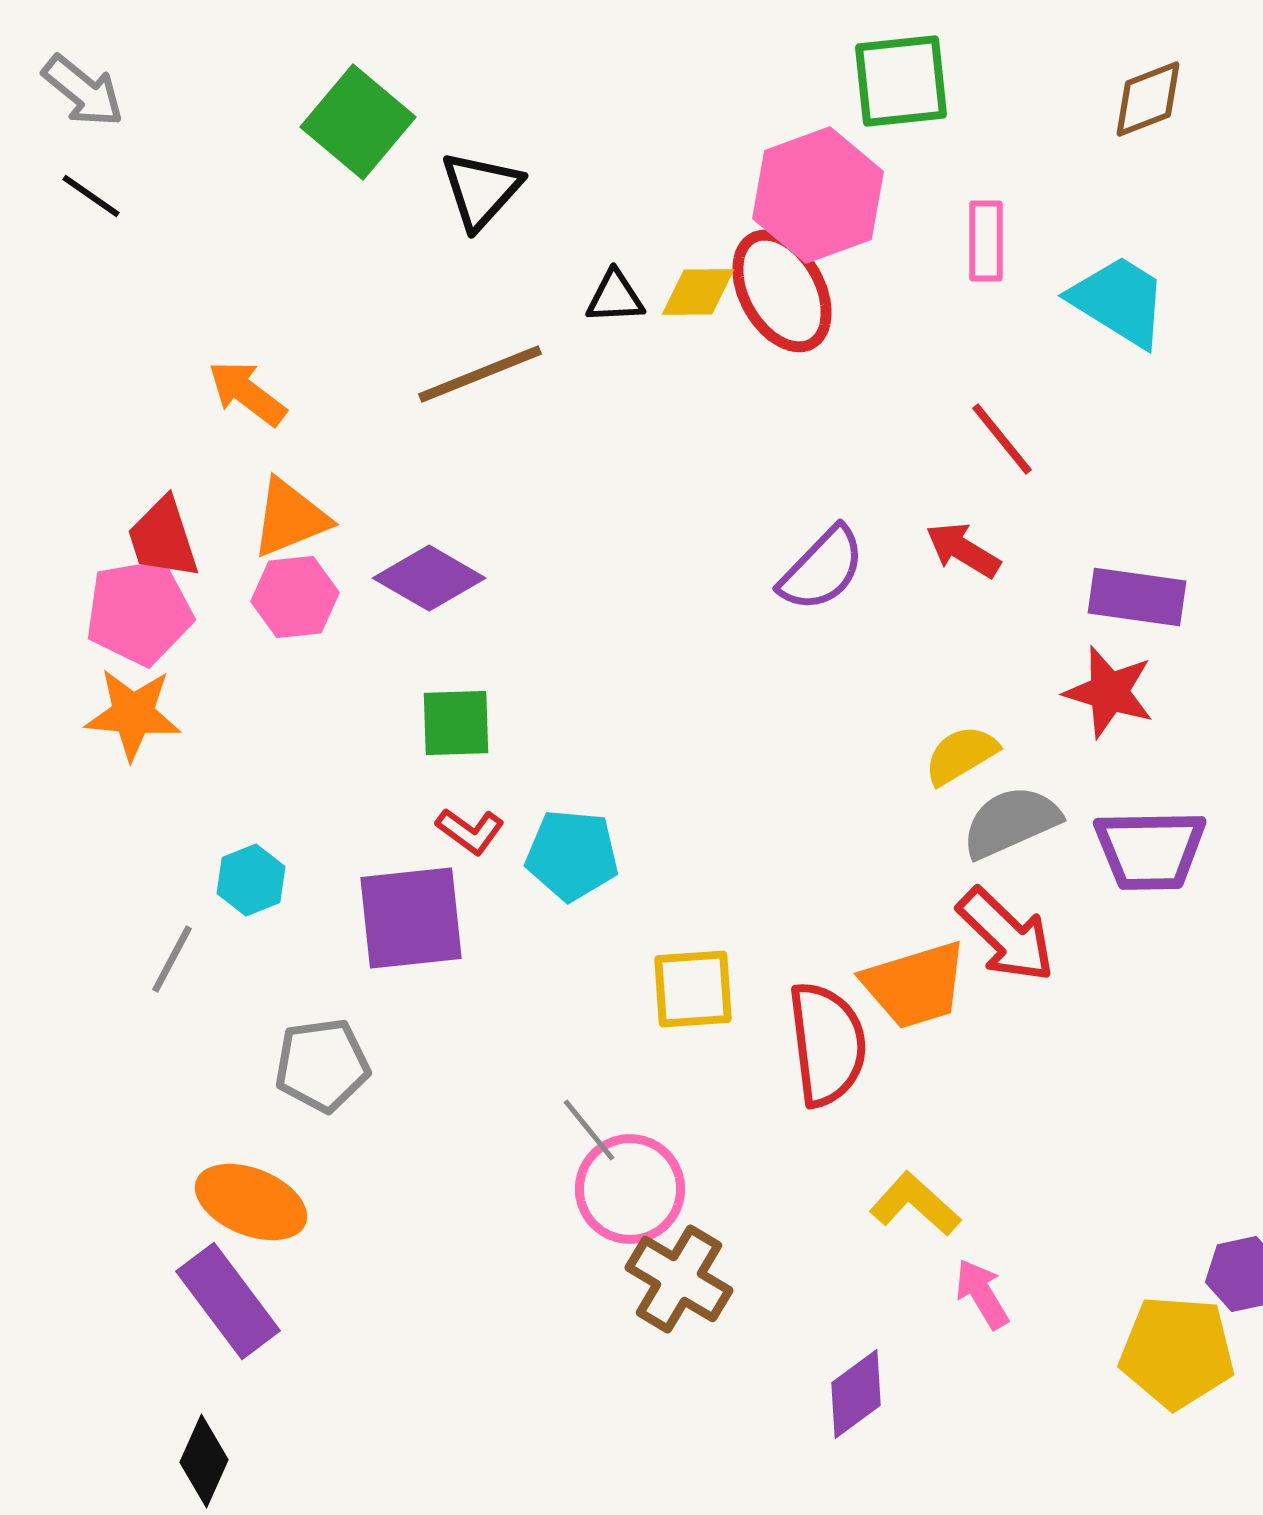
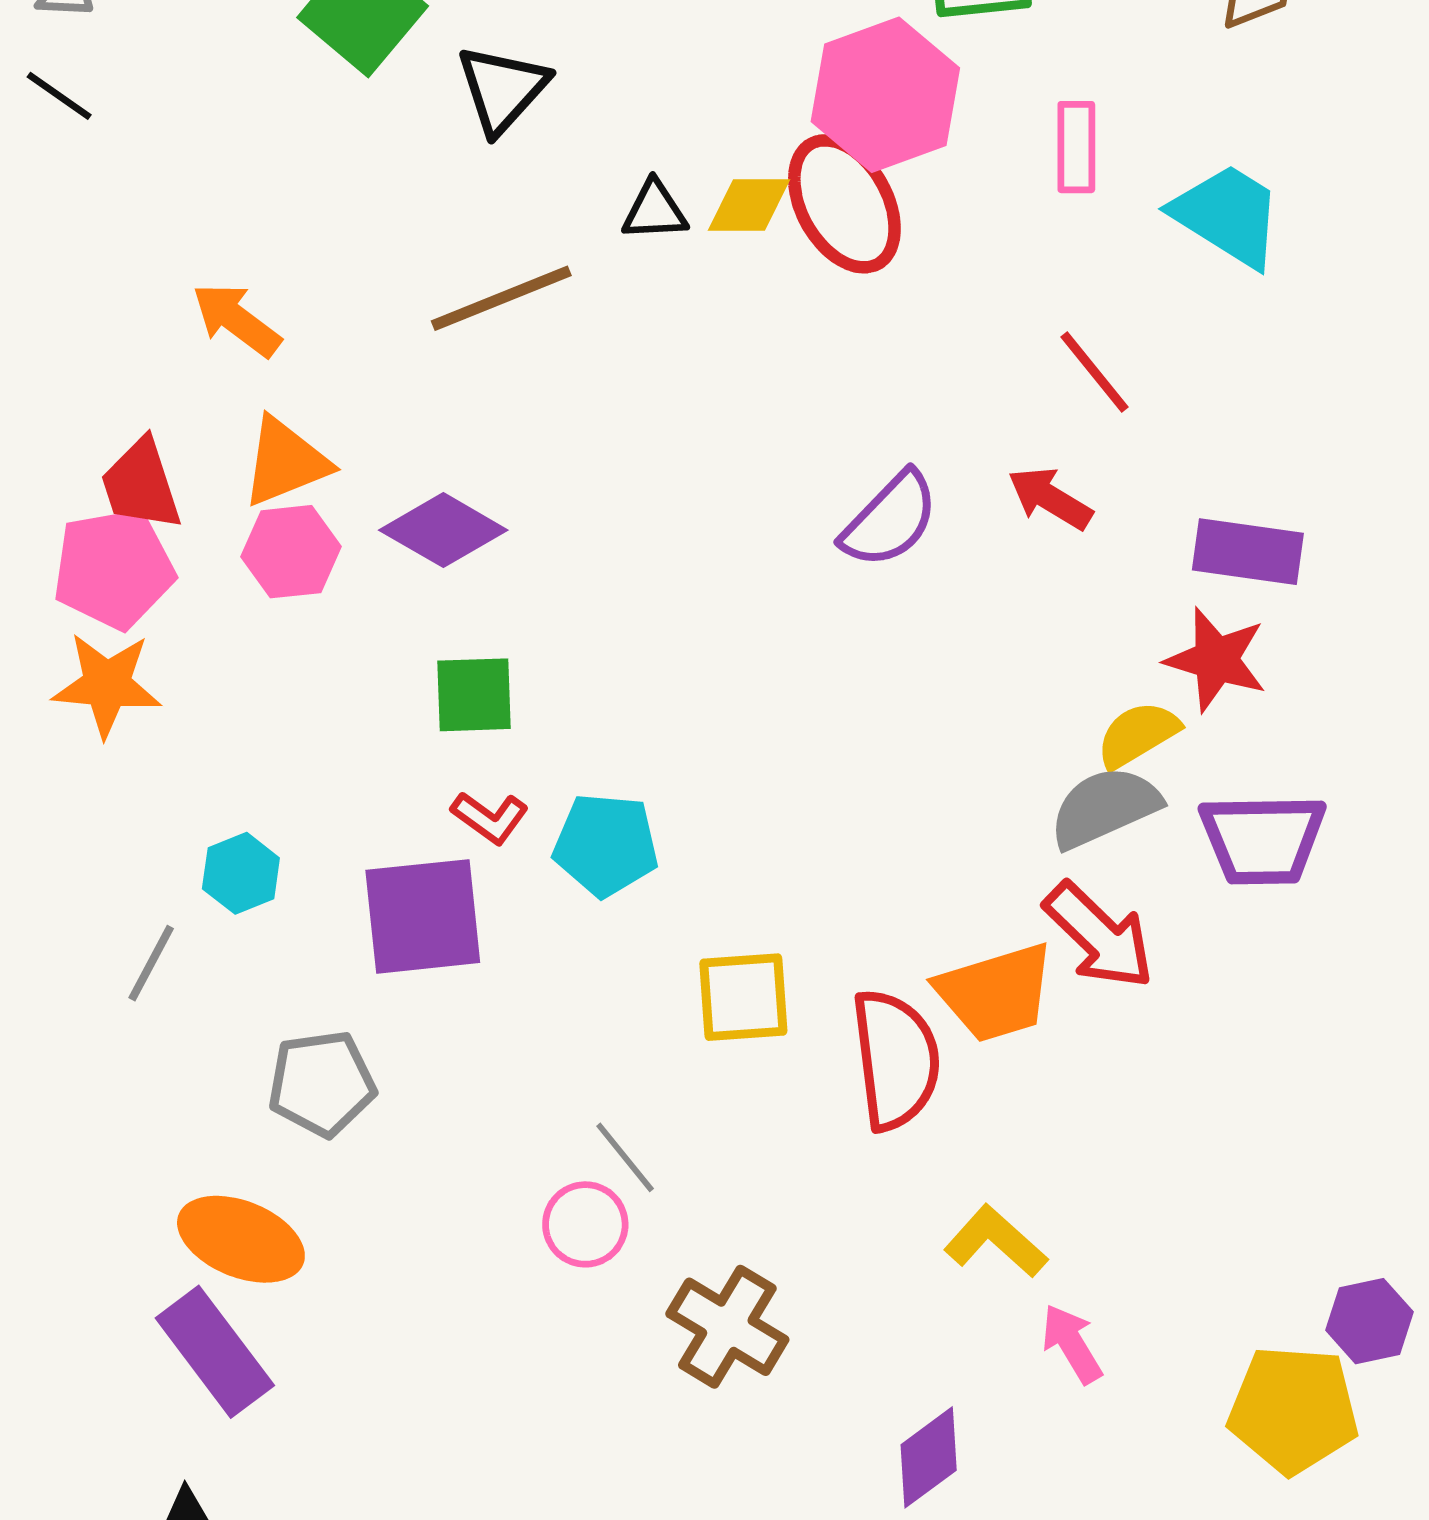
yellow semicircle: (961, 755) -> (1138, 735), moved
pink circle: (630, 1189) -> (585, 1224), moved, size x0.7

